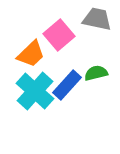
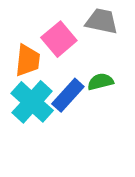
orange trapezoid: (31, 54) -> (28, 60), turned -40

